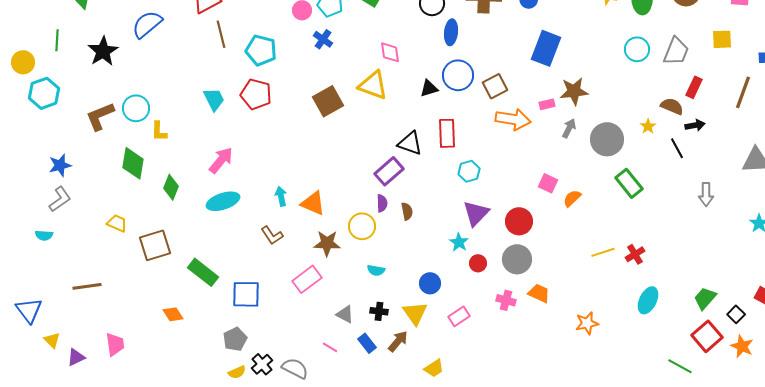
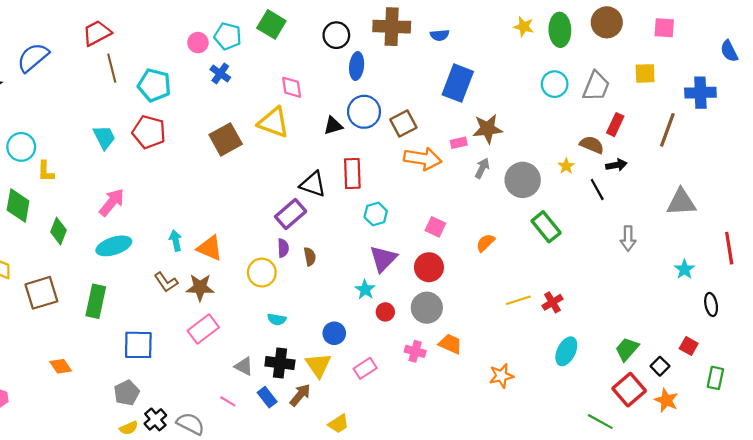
pink square: (548, 183) -> (435, 227), moved
brown star: (327, 243) -> (200, 287), moved
green rectangle: (203, 272) -> (96, 301), moved, turned 64
black cross: (379, 311) -> (280, 363), size x1.5

